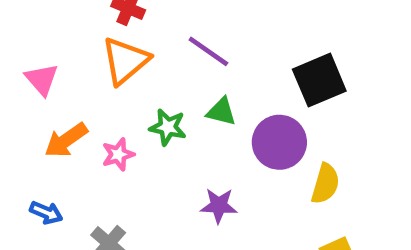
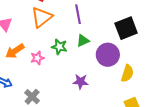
purple line: (208, 51) -> (78, 14), turned 42
green triangle: (221, 112) -> (83, 41), turned -40

